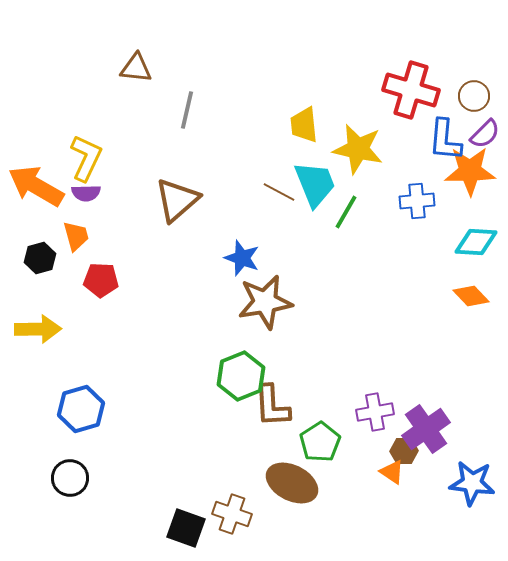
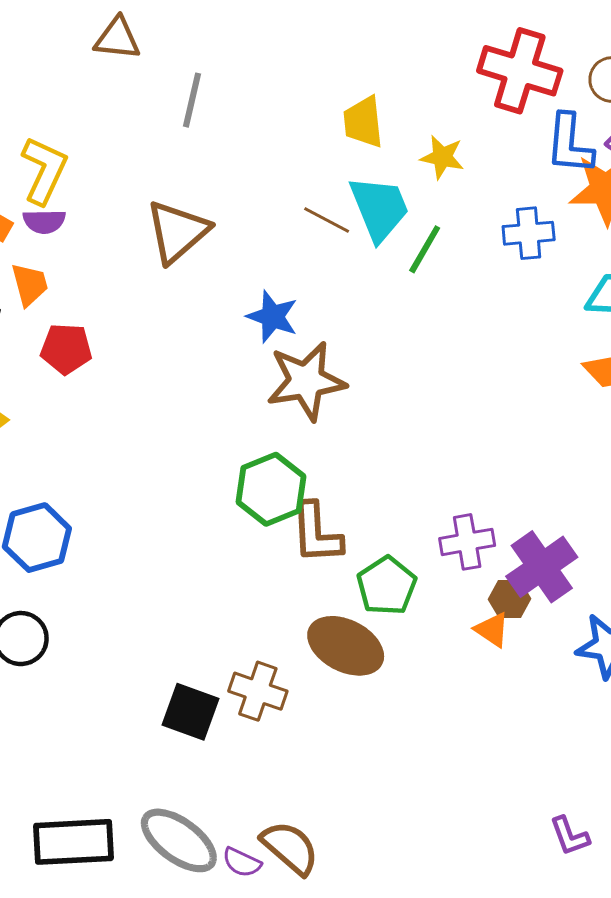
yellow star: (358, 149) -> (442, 157), size x0.6

